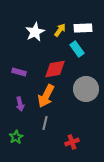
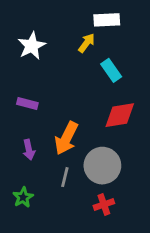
white rectangle: (83, 28) -> (107, 20), moved
white star: (35, 32) -> (32, 46), moved
red diamond: (55, 69) -> (120, 115), moved
gray circle: (86, 89) -> (102, 166), moved

